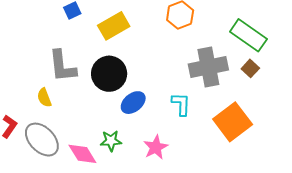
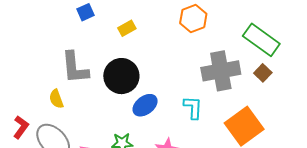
yellow rectangle: (114, 26) -> (127, 28), size x0.6

